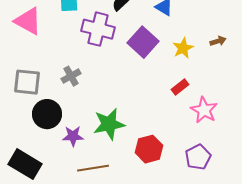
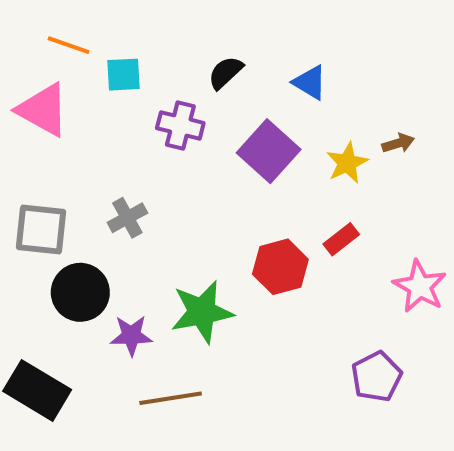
purple cross: (98, 29) -> (180, 126), size x0.7
brown arrow: (218, 41) -> (398, 143), moved
pink star: (204, 110) -> (420, 286), moved
red hexagon: (149, 149) -> (280, 267), moved

